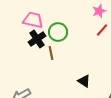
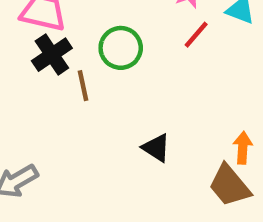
green circle: (58, 32) -> (121, 48), moved

